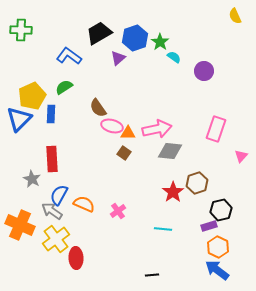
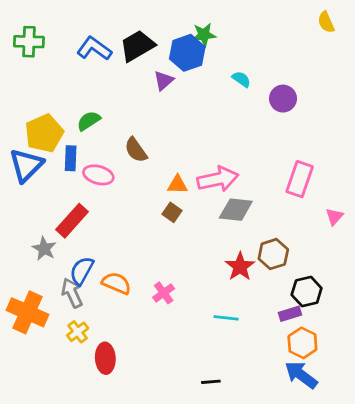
green star: (160, 42) -> (204, 35), moved, turned 30
blue L-shape: (69, 56) -> (94, 49), moved
pink ellipse: (112, 126) -> (98, 175), moved
red rectangle: (52, 159) -> (72, 221), turned 45
gray arrow: (52, 211) -> (72, 293), turned 30
yellow cross: (56, 239) -> (78, 332), size x0.6

